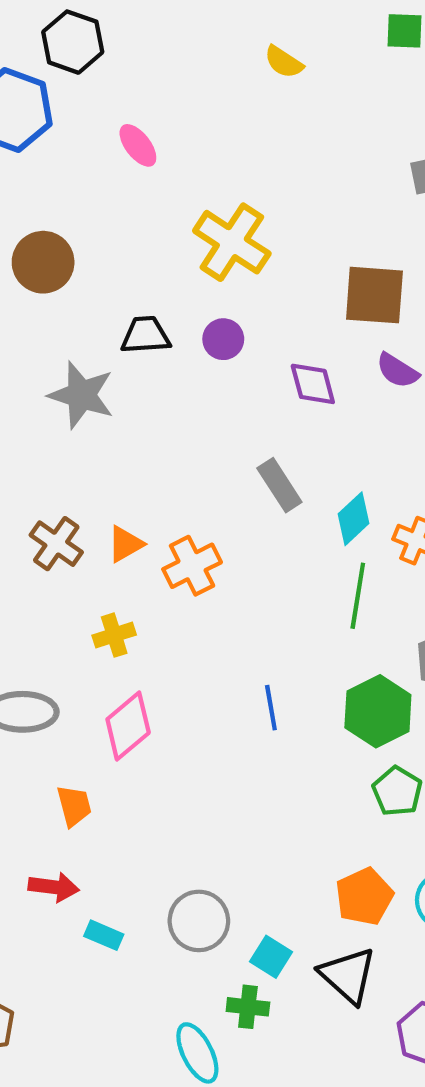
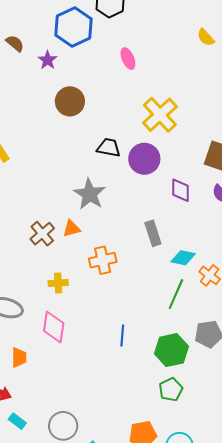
purple circle: (223, 339) -> (144, 159), size x1.6
gray star: (81, 395) -> (90, 194), moved
cyan diamond: (353, 519) -> (183, 258), turned 40
orange triangle: (125, 544) -> (72, 228), moved
pink diamond: (128, 726) -> (54, 327), turned -56

